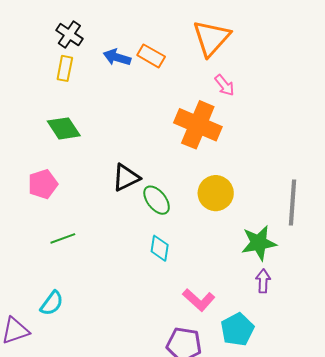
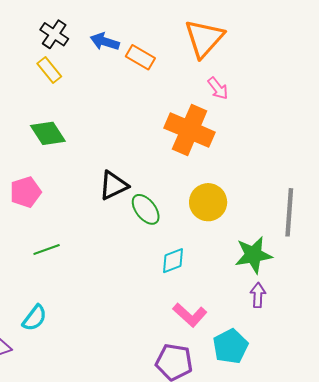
blue arrow: (117, 57) -> (105, 42), moved
yellow rectangle: (65, 68) -> (49, 70), turned -50
cyan diamond: (160, 248) -> (173, 261), moved, turned 60

